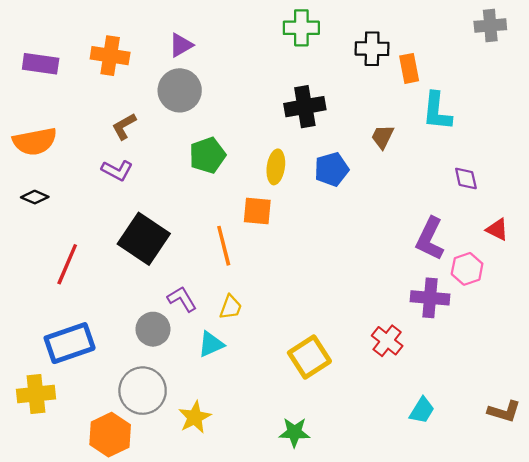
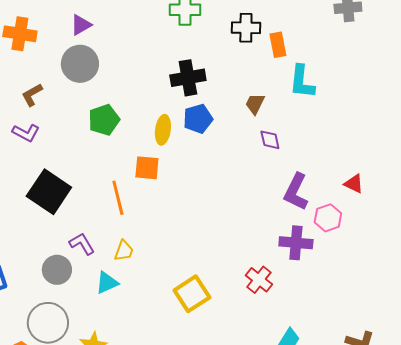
blue pentagon: (331, 169) -> (198, 119), moved
purple diamond: (466, 178) -> (270, 140), moved

